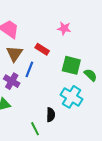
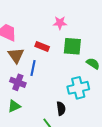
green square: (71, 65) -> (72, 46), moved
cyan cross: (72, 97) -> (78, 88), turned -35

